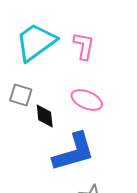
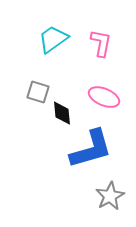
cyan trapezoid: (36, 42) -> (53, 39), size x0.7

